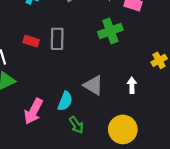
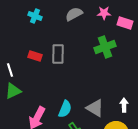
gray triangle: (93, 85) -> (95, 108), moved
white arrow: (132, 85) -> (124, 105), moved

